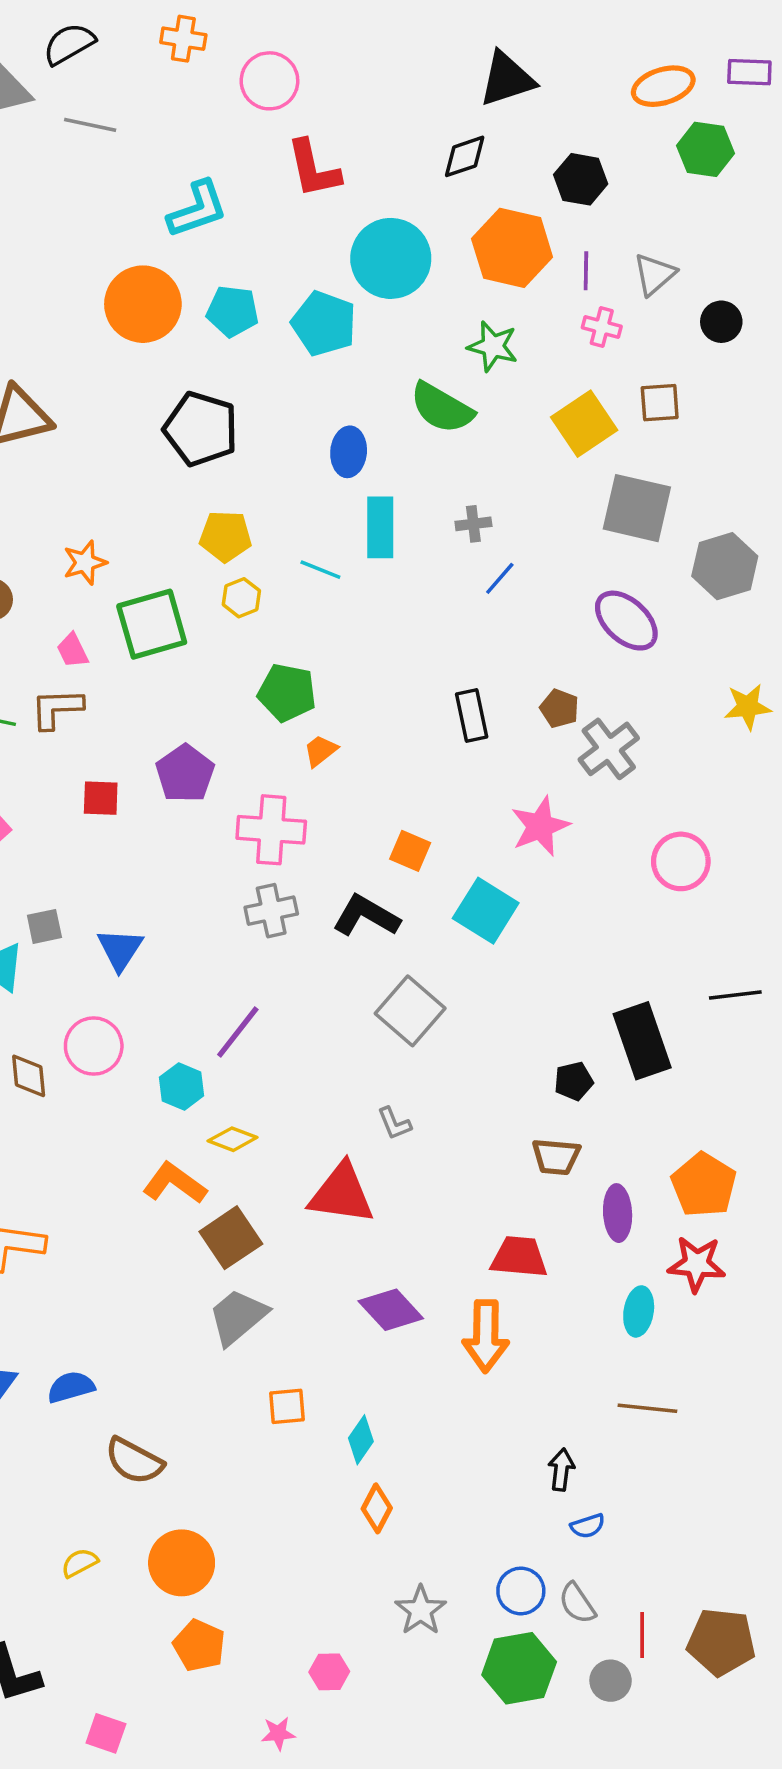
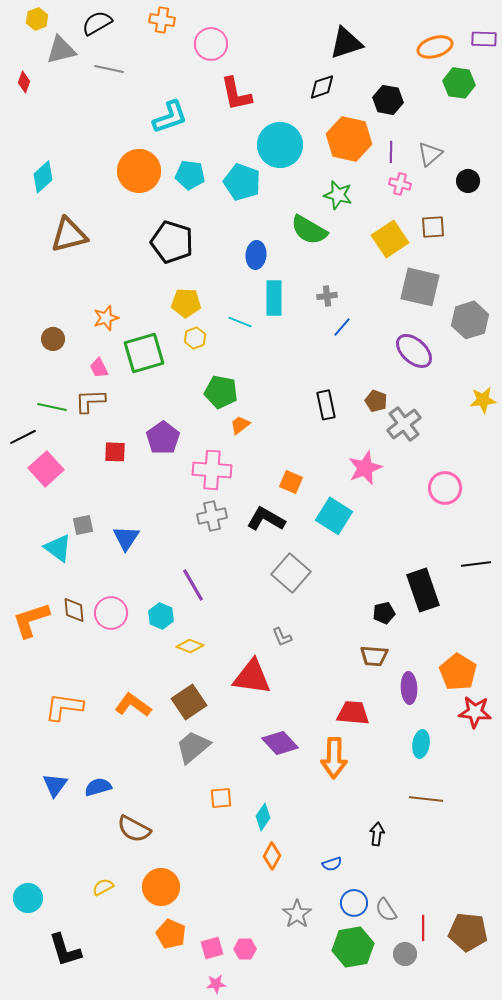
purple line: (238, 1032) -> (193, 585), turned -68
pink circle: (94, 1046) -> (111, 613), moved
orange L-shape: (175, 1183) -> (133, 705), moved
red star: (697, 1264) -> (475, 712), moved
blue semicircle: (588, 1526) -> (332, 864), moved
pink square: (106, 1733) -> (212, 948), moved, turned -35

